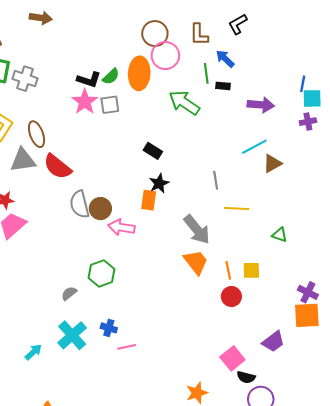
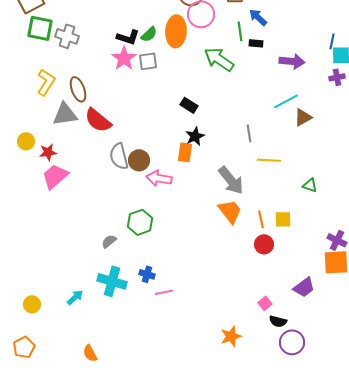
cyan cross: (72, 335) -> (112, 281), turned -32
pink square: (232, 358) -> (265, 303), size x0.6

